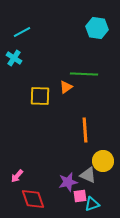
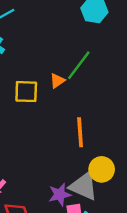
green line: (84, 74) -> (79, 65), turned -56
gray triangle: (88, 175) -> (84, 186), size x1.5

